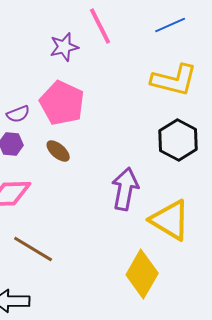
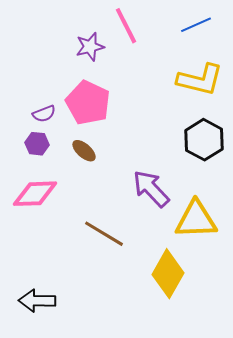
purple arrow: (125, 189) -> (151, 189), turned -54
yellow triangle: (170, 220) -> (196, 220), turned -33
brown line: (33, 249) -> (104, 234), moved

